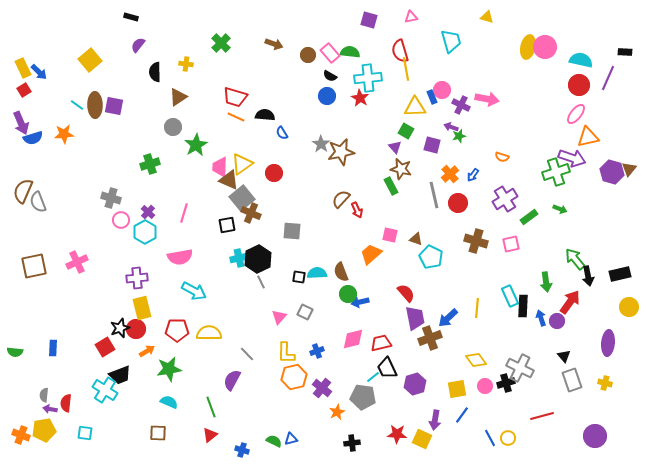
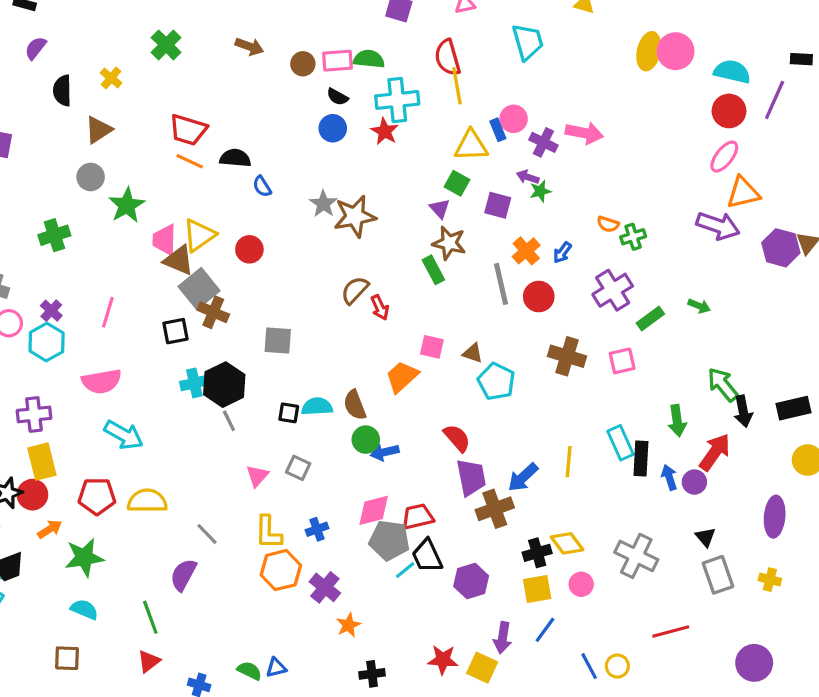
pink rectangle: (330, 53) -> (337, 61), turned -54
yellow cross: (186, 64) -> (111, 78), turned 32
green cross: (556, 172) -> (633, 237), moved, size x0.6
black cross: (506, 383) -> (537, 553), moved
gray pentagon: (363, 397) -> (389, 540), moved

